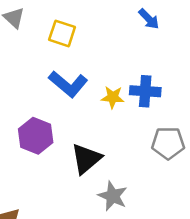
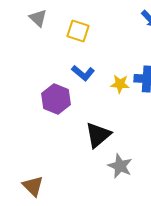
blue L-shape: (68, 84) -> (83, 73), size x0.7
purple hexagon: (36, 136) -> (56, 99), moved

